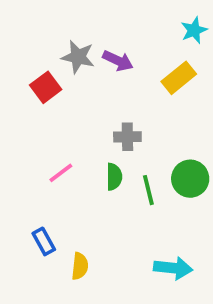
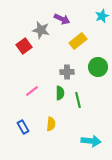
purple arrow: (118, 61) -> (62, 19), moved
yellow rectangle: (179, 78) -> (78, 41), moved
green circle: (190, 179) -> (98, 67), moved
yellow semicircle: (80, 266) -> (51, 124), moved

